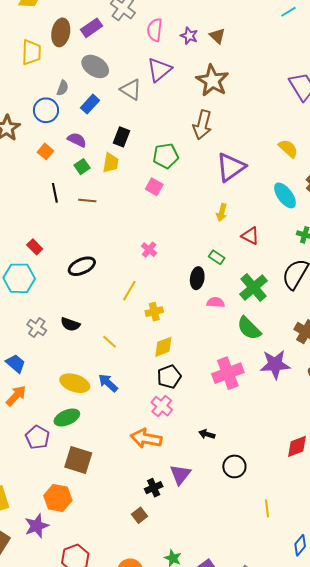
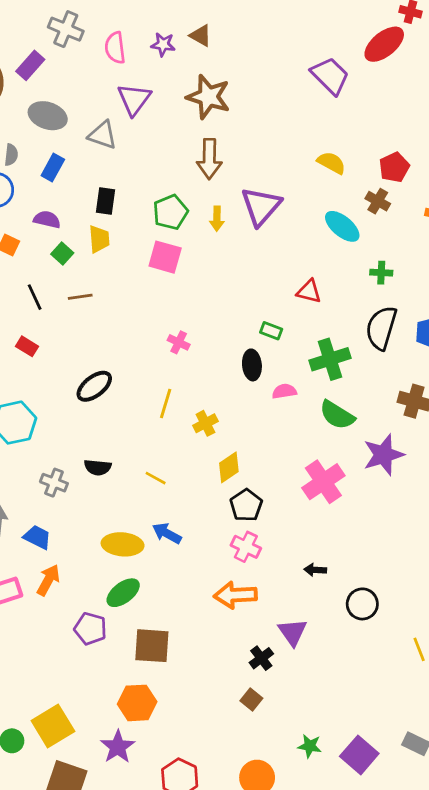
pink square: (154, 187) -> (165, 257), size x1.4
yellow arrow: (222, 212) -> (217, 219), moved
red rectangle: (35, 247) -> (27, 346), moved
green cross: (254, 287) -> (330, 359), turned 36

